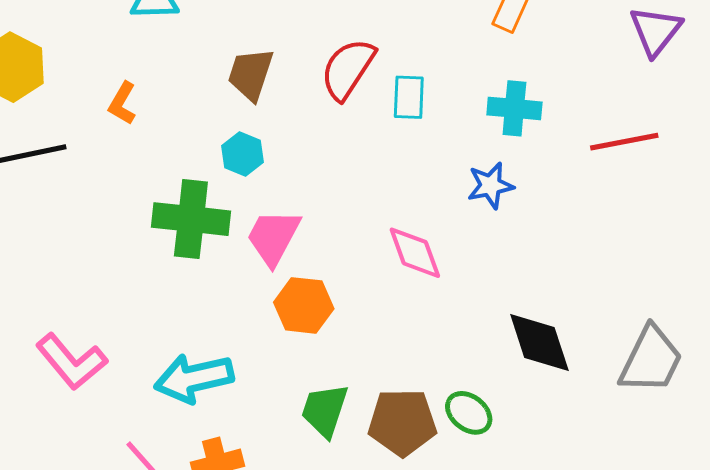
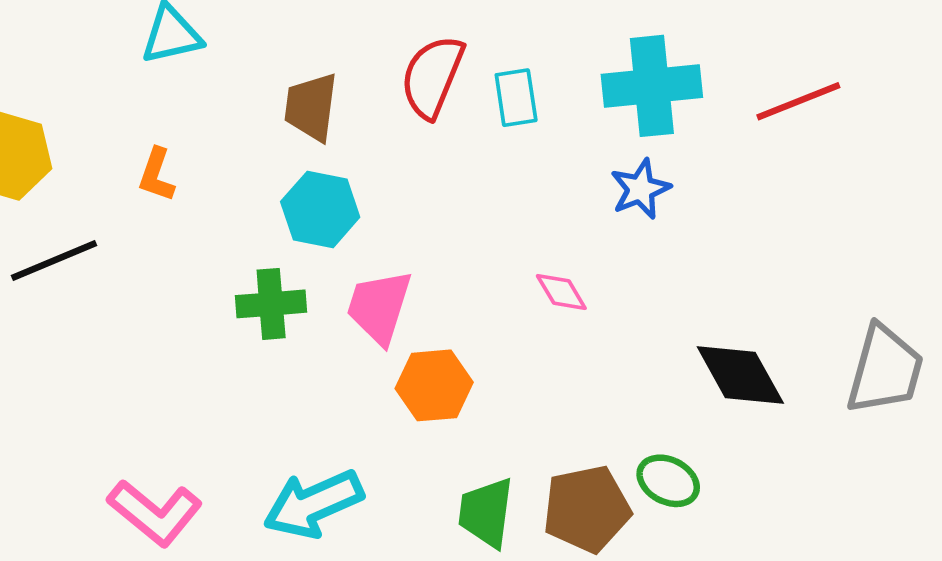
cyan cross: (514, 108) -> (652, 86), size x1.4
cyan hexagon: (242, 154) -> (320, 209), size x1.4
green cross: (191, 219) -> (271, 304), size x0.7
pink diamond: (415, 253) -> (561, 292), size x0.7

